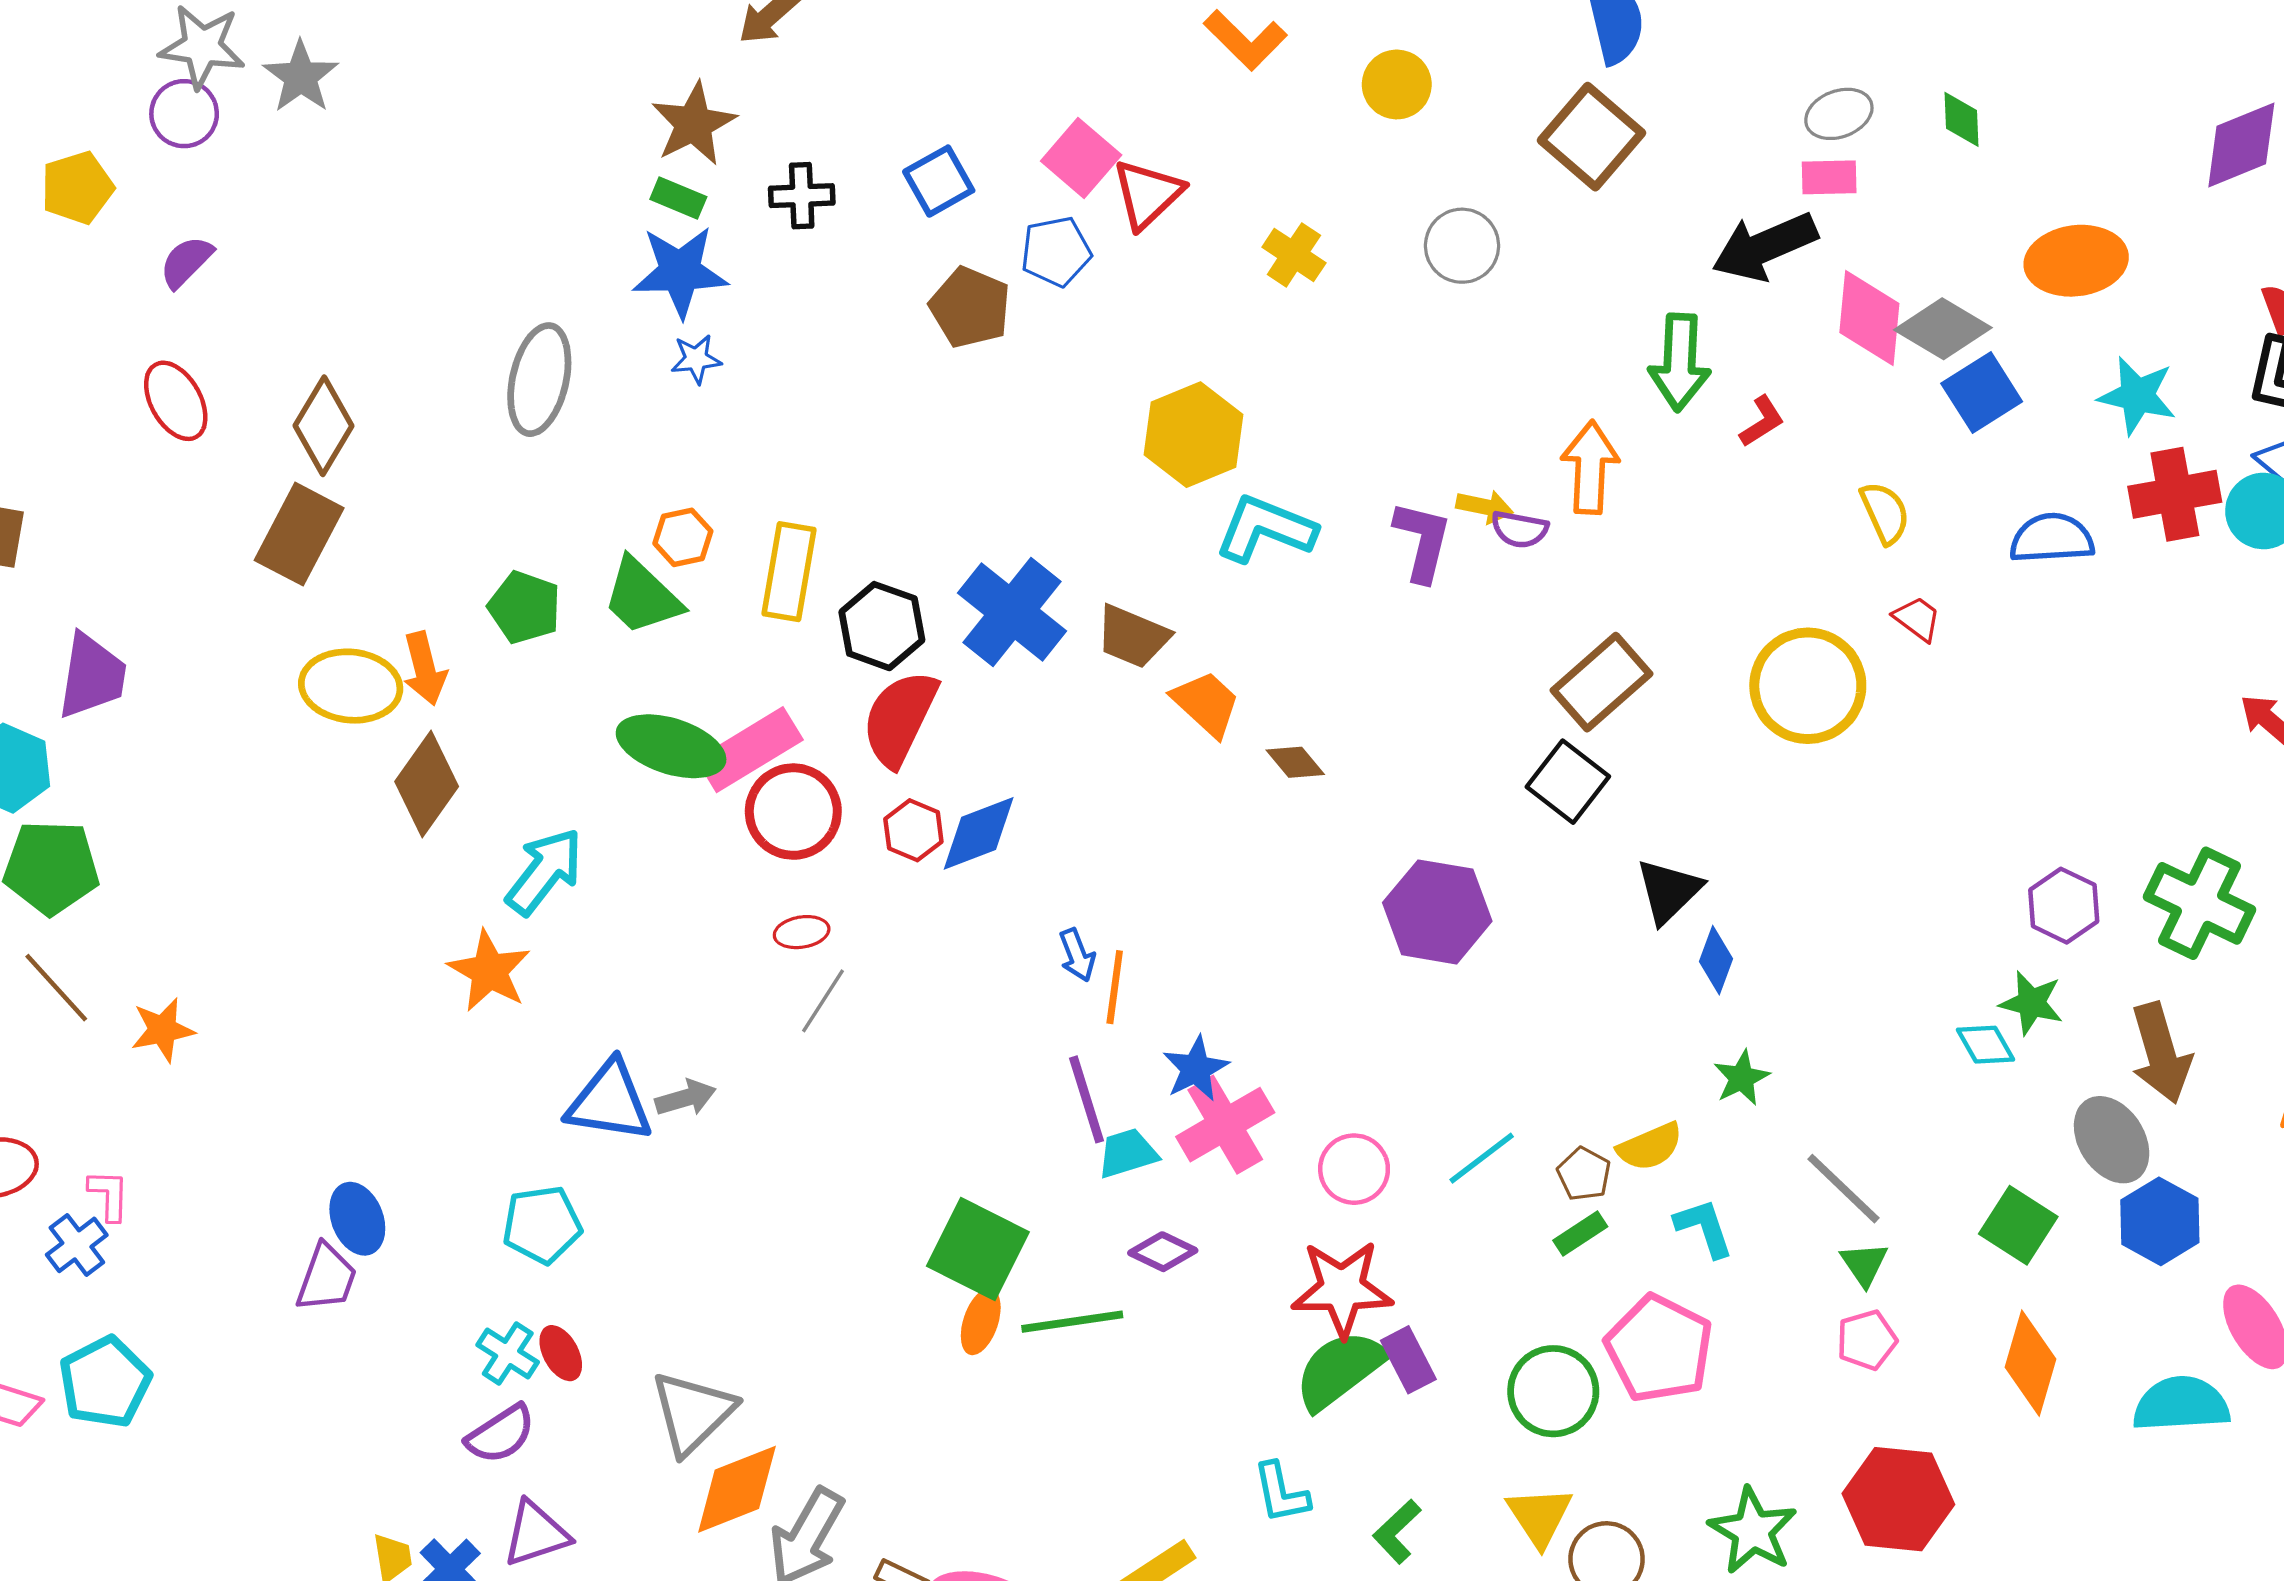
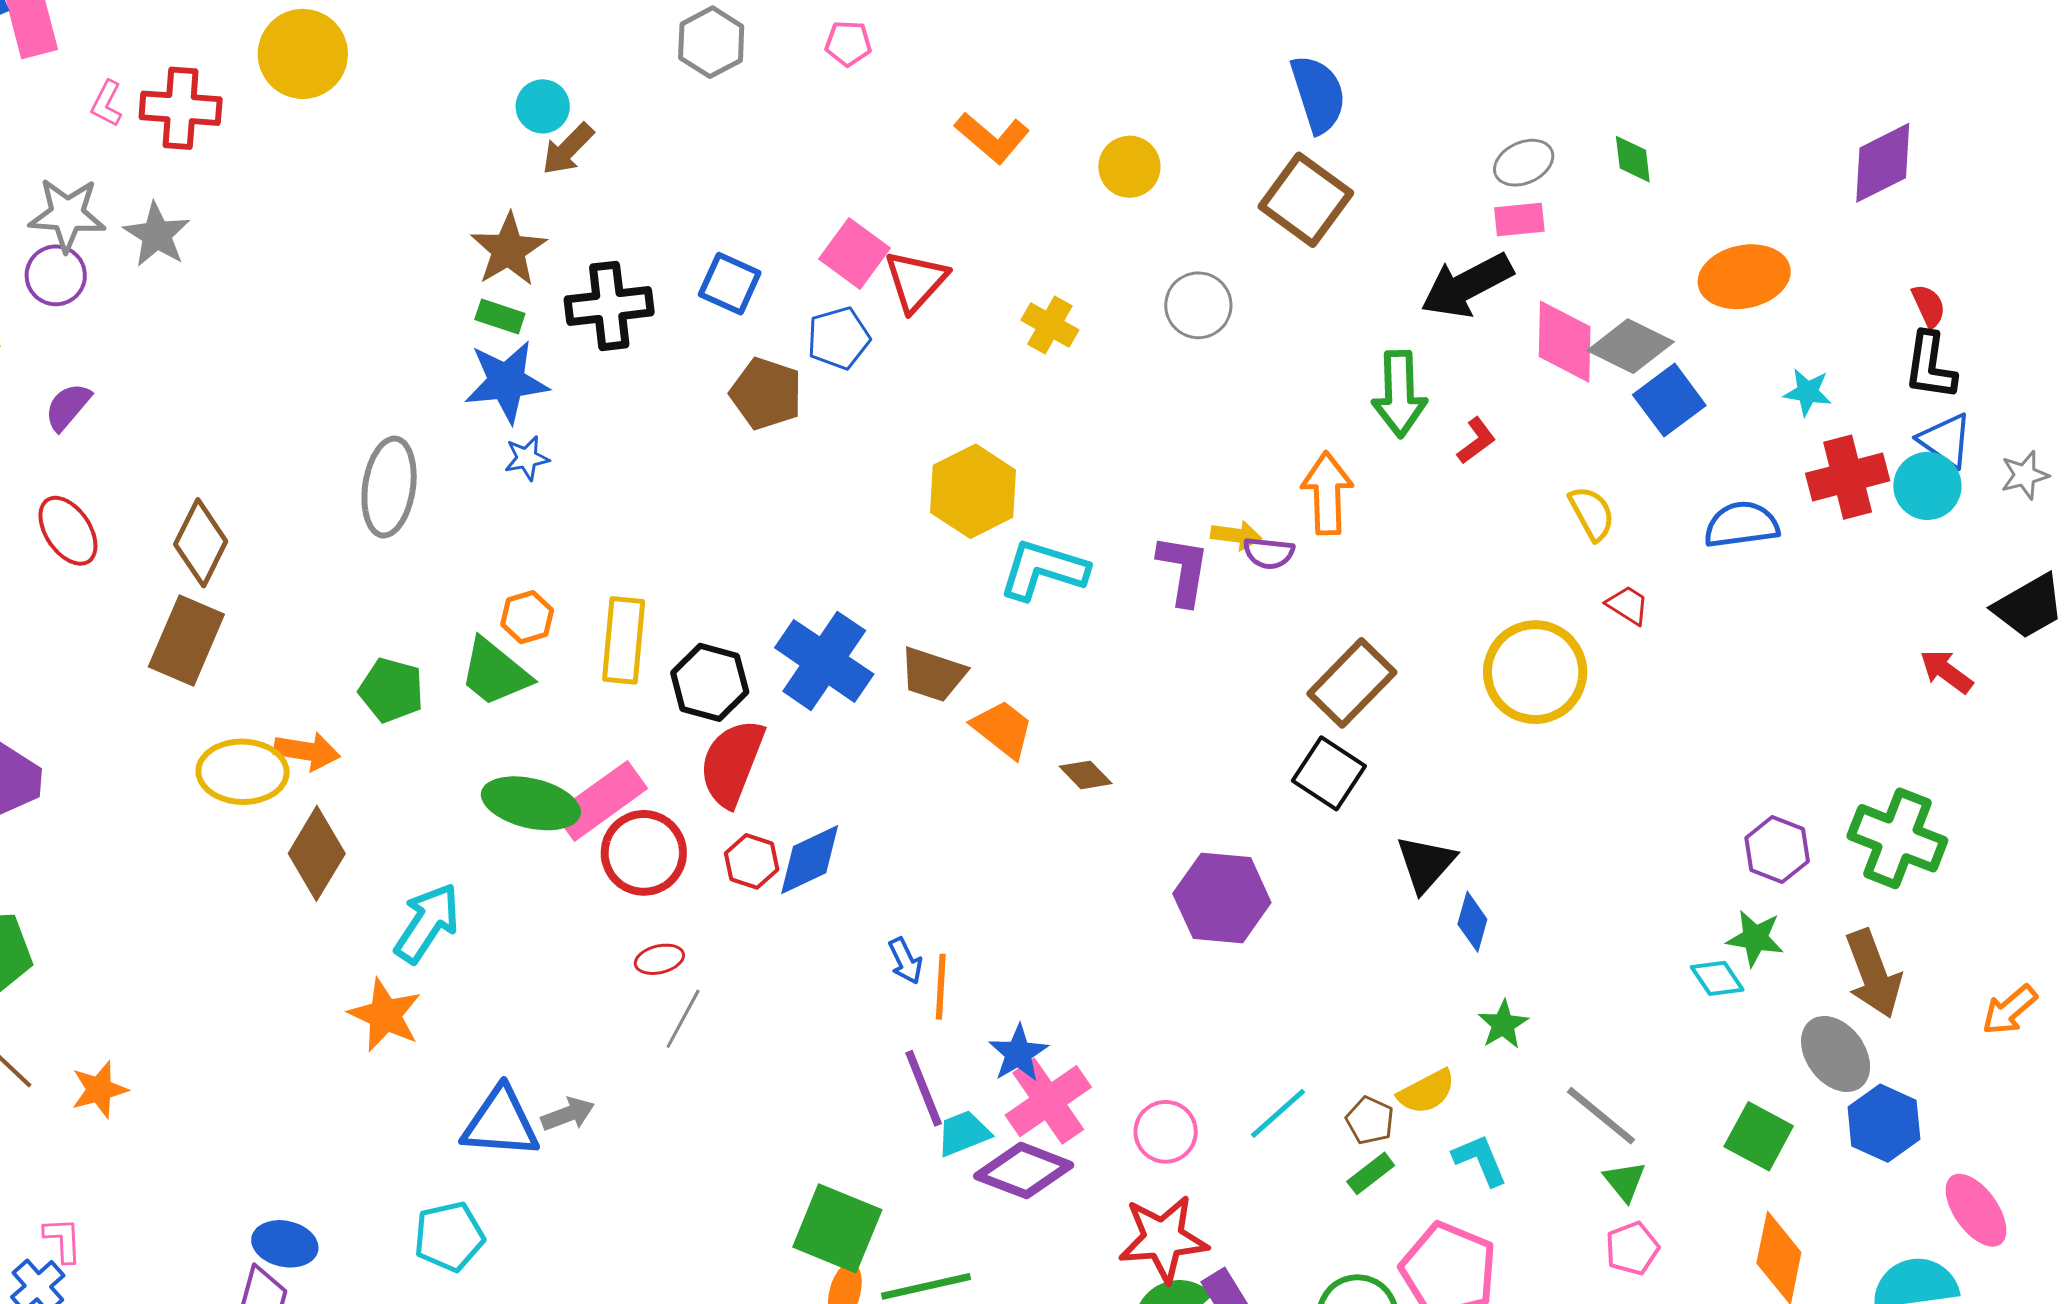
blue square: (939, 181) -> (730, 284), turned -32
black cross: (802, 196) -> (609, 306), size x1.5
cyan star: (2137, 396) -> (1808, 392), size x0.7
orange arrow: (425, 669) -> (307, 751), turned -62
blue ellipse: (357, 1219) -> (285, 1244), turned -52
purple diamond: (1163, 1252) -> (1024, 1171), moved, size x1.6

